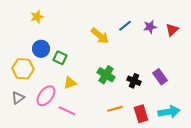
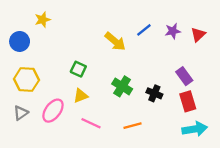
blue circle: (41, 49) -> (20, 41), moved
green square: (60, 58) -> (78, 69), moved
purple rectangle: (160, 77) -> (184, 76), moved
pink line: (67, 111) -> (91, 123), moved
red rectangle: (141, 114) -> (188, 101), moved

